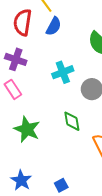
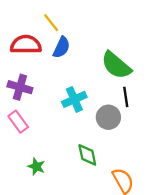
red semicircle: (23, 22) -> (26, 45), turned 84
green star: (27, 129) -> (36, 167), size x0.6

